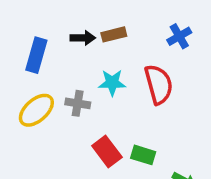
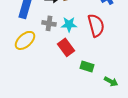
gray cross: (78, 103) -> (49, 23), moved
red rectangle: (107, 152) -> (66, 47), moved

